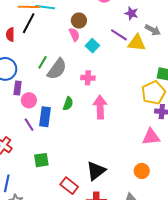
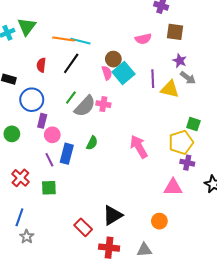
purple star: (131, 13) -> (180, 61), moved
black line: (29, 23) -> (71, 63), moved
purple line: (119, 35) -> (153, 79), turned 48
cyan square: (92, 46) -> (123, 73), moved, size x1.5
pink cross: (88, 78) -> (103, 104), moved
pink arrow: (100, 107) -> (139, 147), moved, turned -35
green square: (41, 160) -> (49, 188), moved

